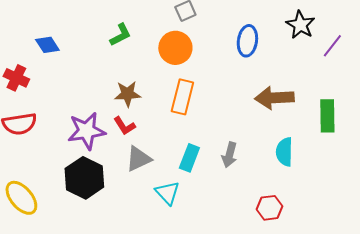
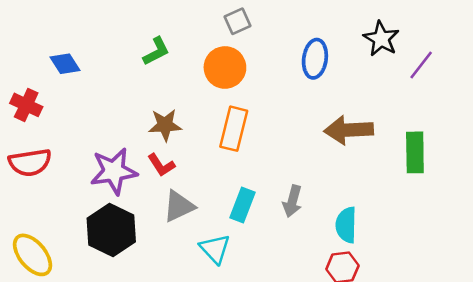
cyan semicircle: (284, 152) -> (346, 225), moved

